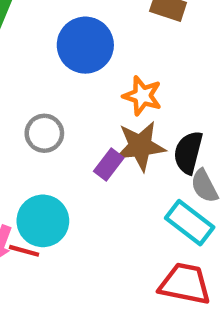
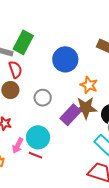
purple rectangle: (109, 164) -> (71, 115), size x1.5
red line: (24, 251) -> (35, 155), moved

